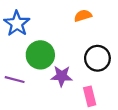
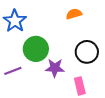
purple line: (15, 80) -> (13, 71), turned -36

